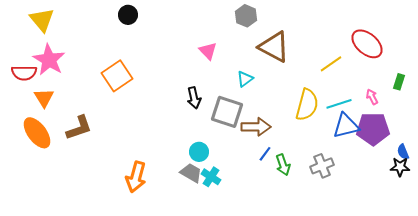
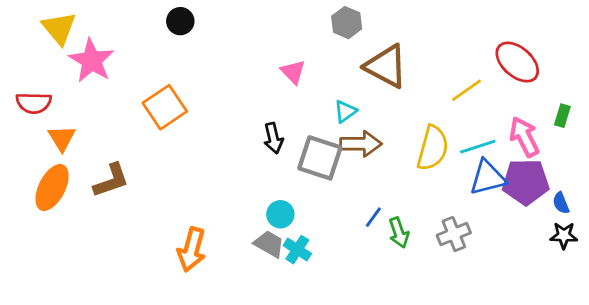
pink star: (49, 60) -> (91, 61), moved
pink arrow: (372, 97) -> (524, 137), size x1.8
brown arrow: (256, 127) -> (361, 144), moved
orange ellipse: (37, 133) -> (52, 188), turned 64
blue semicircle: (403, 152) -> (561, 203), moved

